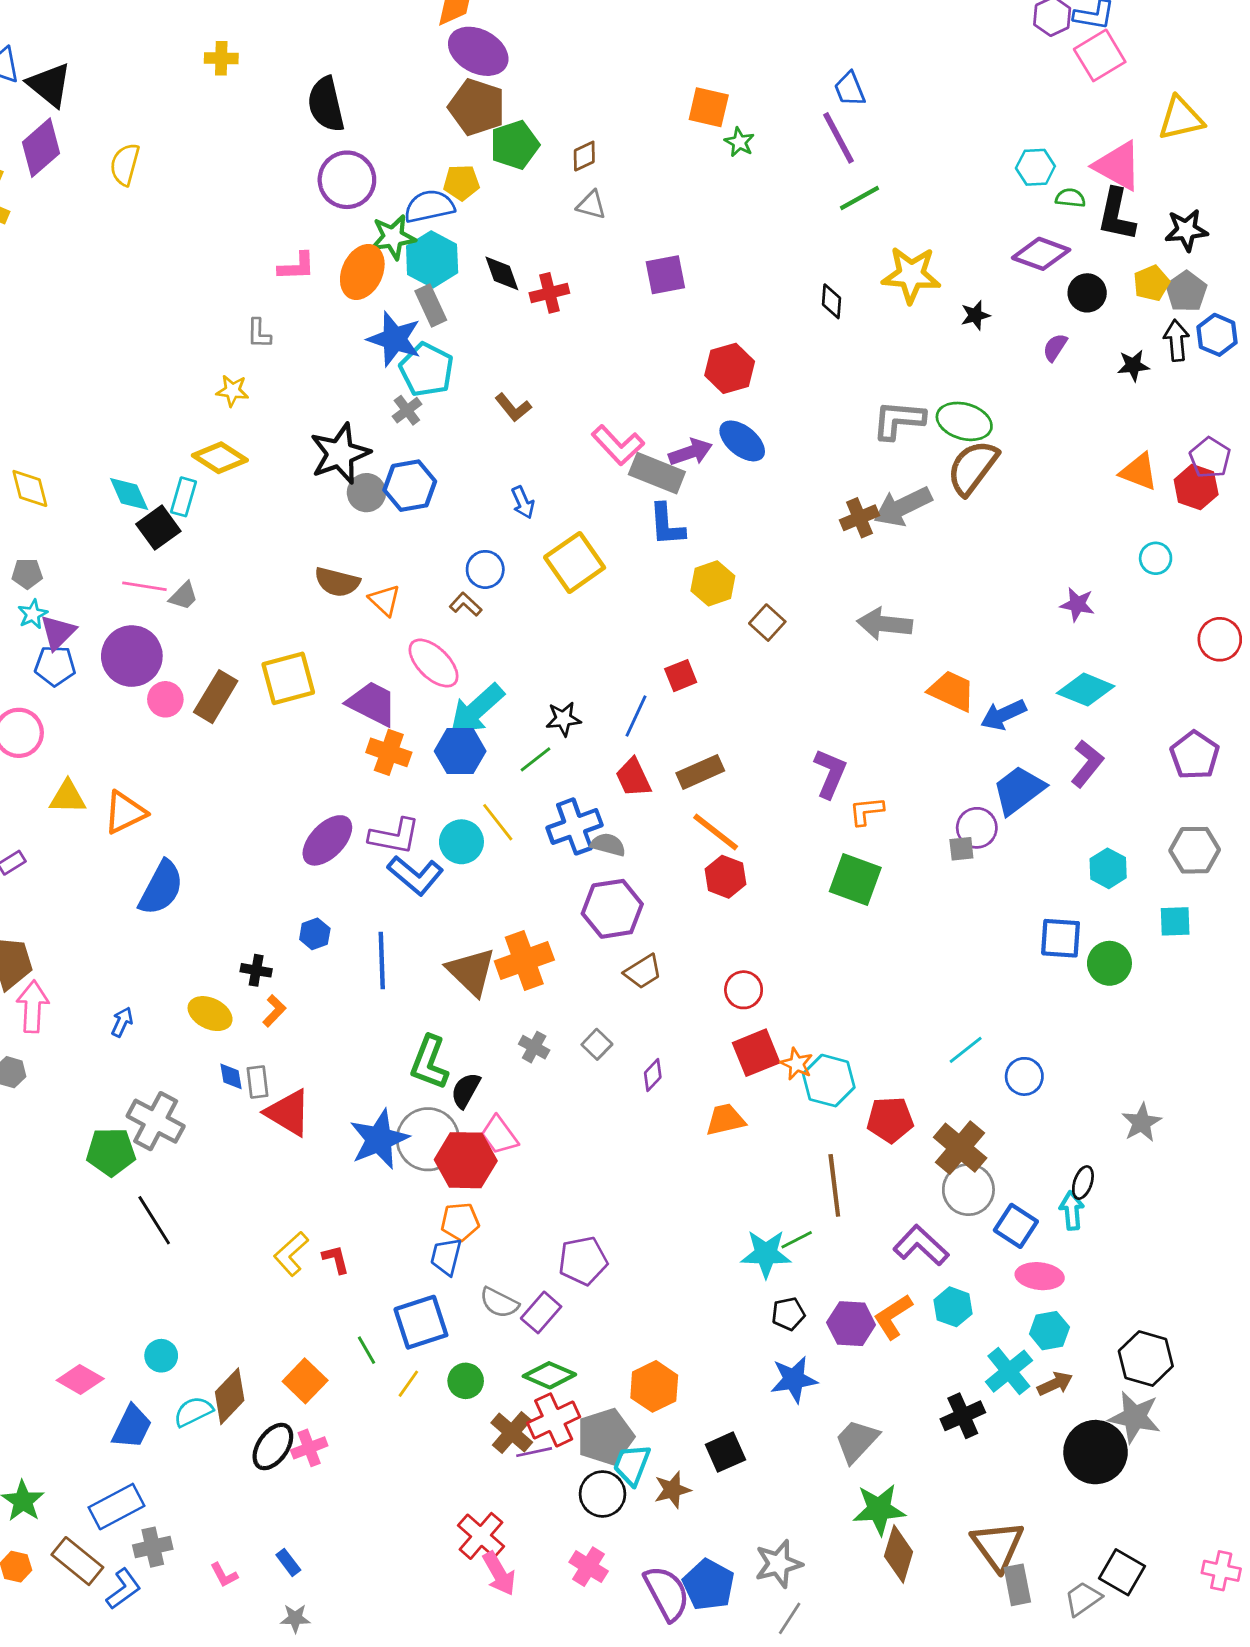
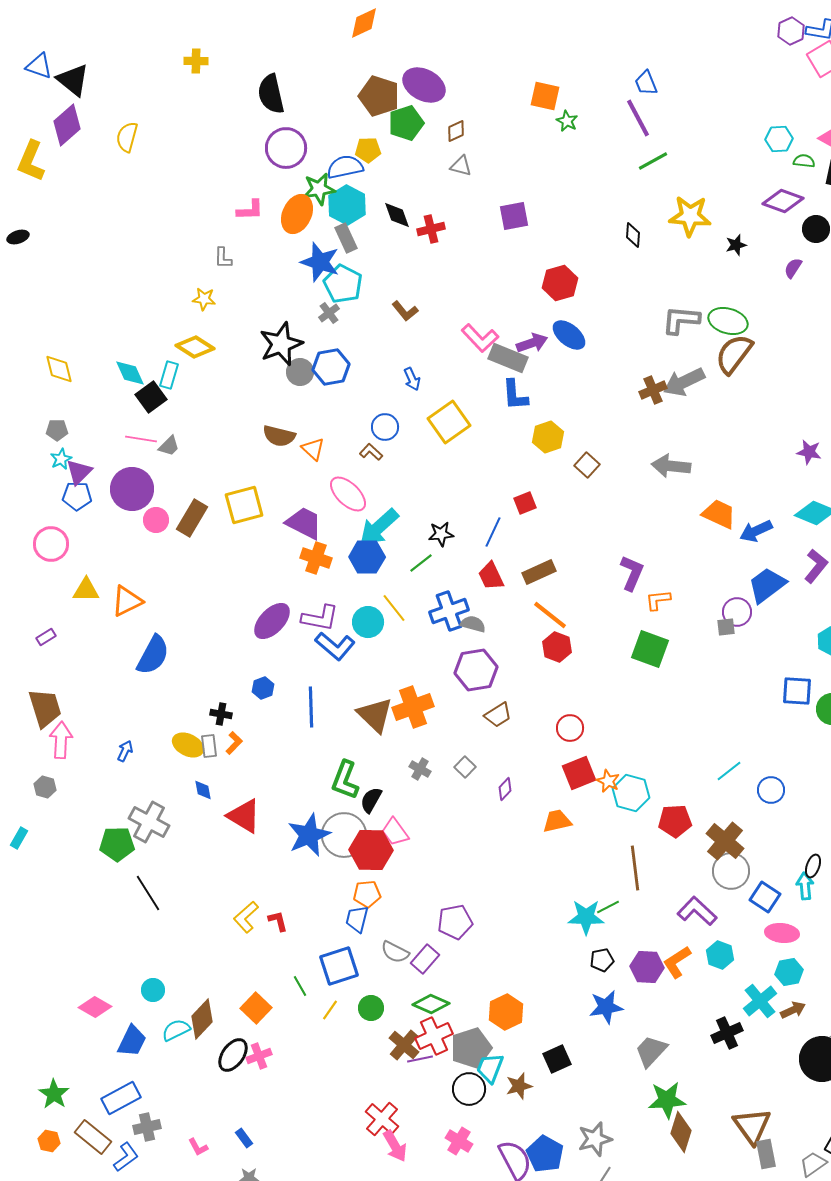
purple ellipse: (478, 51) -> (424, 85), moved
gray rectangle: (258, 1082) -> (209, 746), moved

